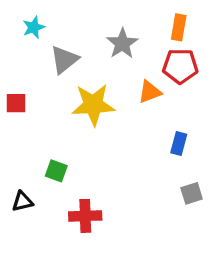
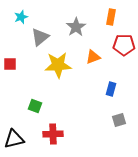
red pentagon: (180, 66) -> (124, 45), moved
black triangle: (22, 201) -> (14, 139), moved, size x1.5

